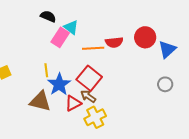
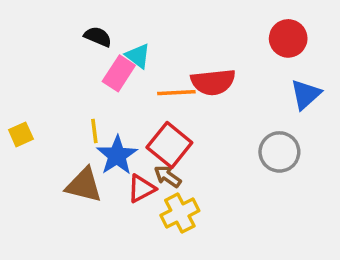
red circle: (145, 37) -> (288, 38), moved
red semicircle: (114, 42) -> (213, 82), size x1.4
gray circle: (165, 84) -> (279, 152), moved, size x1.5

